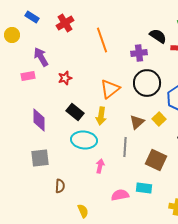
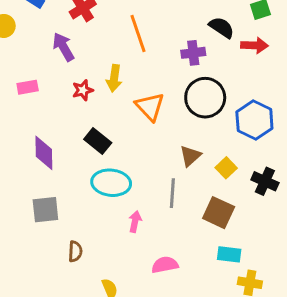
purple arrow: (41, 57) -> (63, 47), moved
orange triangle: (110, 89) -> (150, 107), turned -35
yellow arrow: (101, 116) -> (114, 78), moved
yellow square: (159, 119) -> (226, 168), moved
cyan rectangle: (144, 188) -> (229, 254), moved

